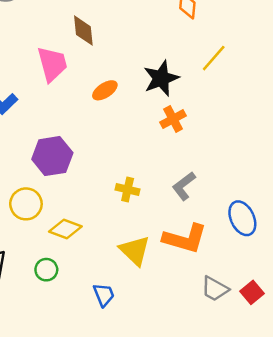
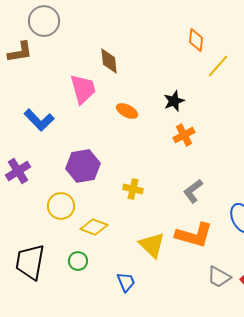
yellow line: (214, 58) -> (218, 66), moved
black star: (161, 78) -> (174, 101), size x0.7
orange ellipse: (105, 90) -> (127, 111), turned 60
yellow cross: (128, 190) -> (133, 189), moved

